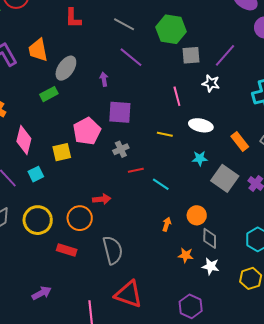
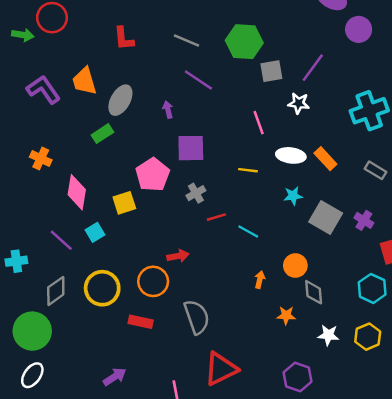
orange rectangle: (240, 141) -> (325, 159), moved
white star: (211, 266) -> (328, 335), moved
red triangle: (129, 294) -> (221, 369), turned -40

